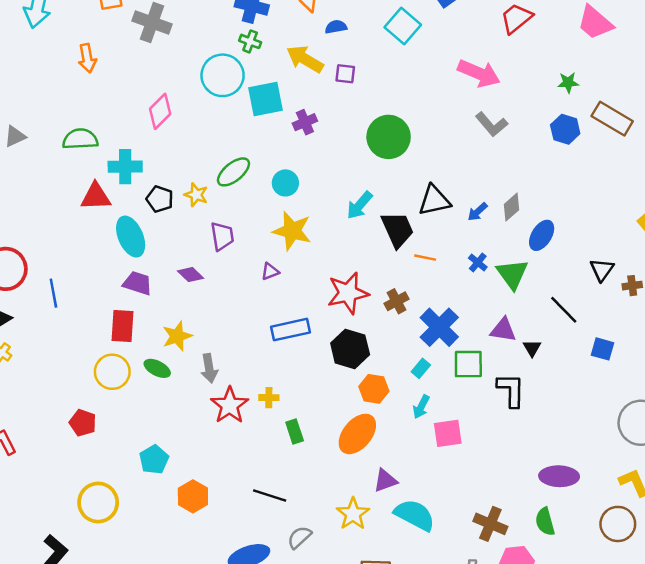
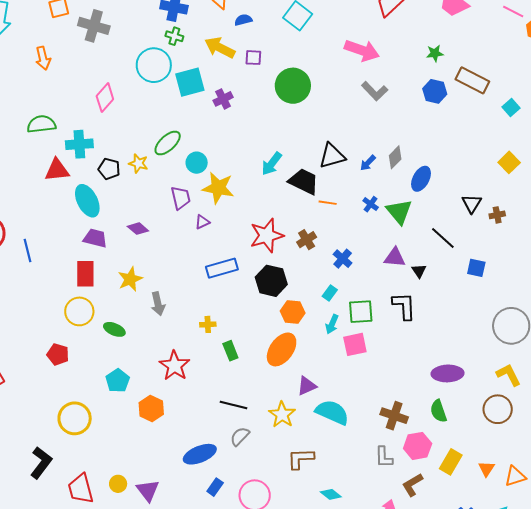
green circle: (389, 137) -> (293, 86), moved
cyan circle: (285, 183) -> (197, 163), moved
black trapezoid: (397, 230) -> (304, 181), turned -36
purple trapezoid: (222, 236) -> (181, 198), moved
blue cross: (439, 327) -> (343, 259), size x0.6
green square: (468, 364) -> (361, 312), moved
green ellipse: (157, 368) -> (114, 329), moved
red star: (230, 405) -> (175, 366), moved
black line: (270, 495) -> (233, 405), moved

